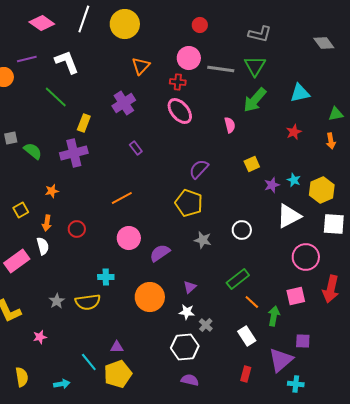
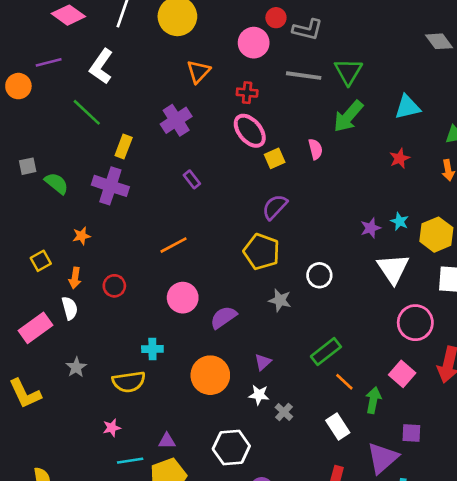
gray L-shape: (260, 34) -> (308, 30), moved
pink circle: (189, 58) -> (254, 43), moved
white L-shape: (67, 62) -> (101, 66), turned -124
purple cross: (74, 153) -> (110, 186), turned 32
yellow square: (252, 164) -> (275, 158), moved
white triangle: (289, 216) -> (393, 269), turned -36
white circle: (242, 230) -> (319, 275), moved
pink square: (296, 296) -> (402, 374), turned -36
gray star: (57, 301) -> (76, 367), moved
pink star: (40, 337) -> (112, 428), moved
white hexagon: (185, 347) -> (231, 447), moved
cyan line: (89, 362) -> (130, 461), turned -60

